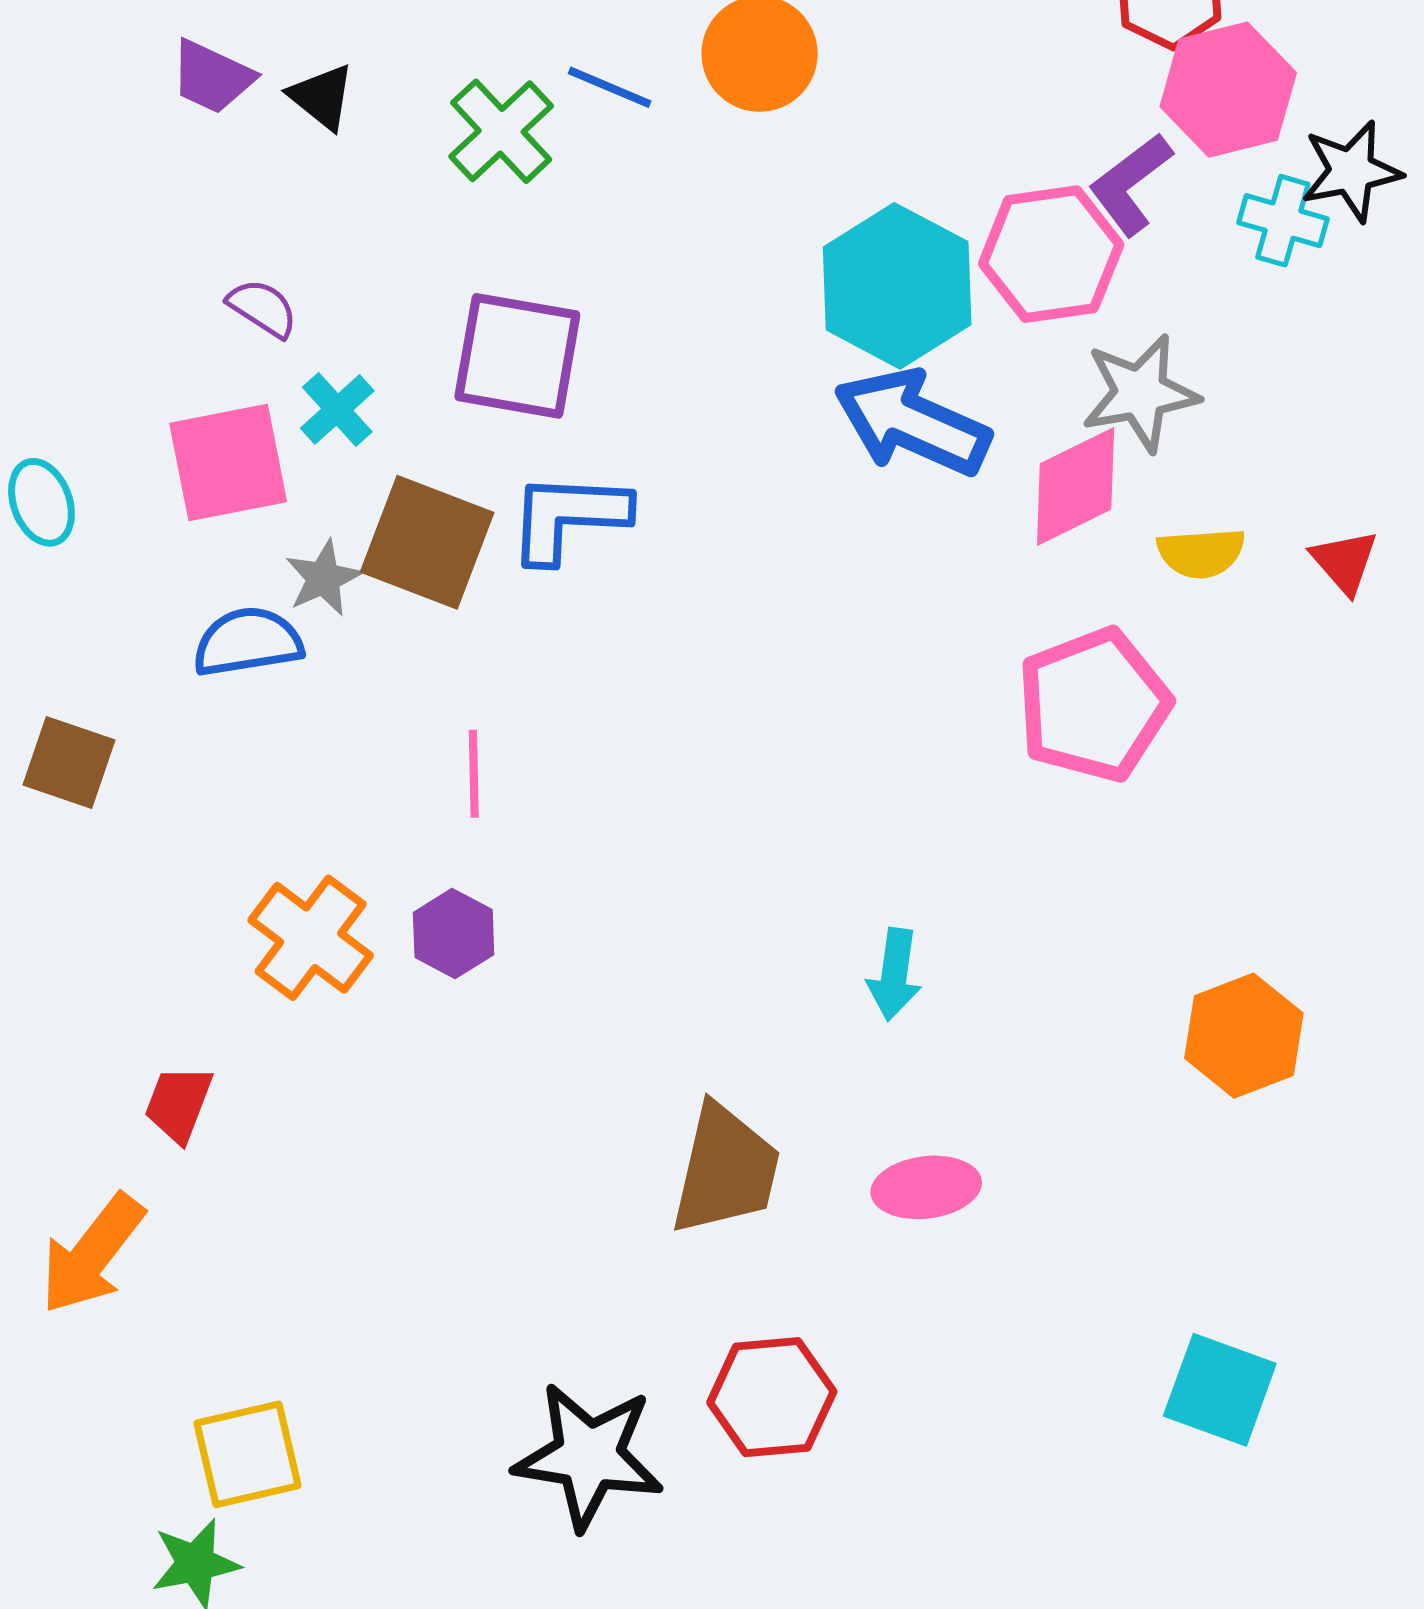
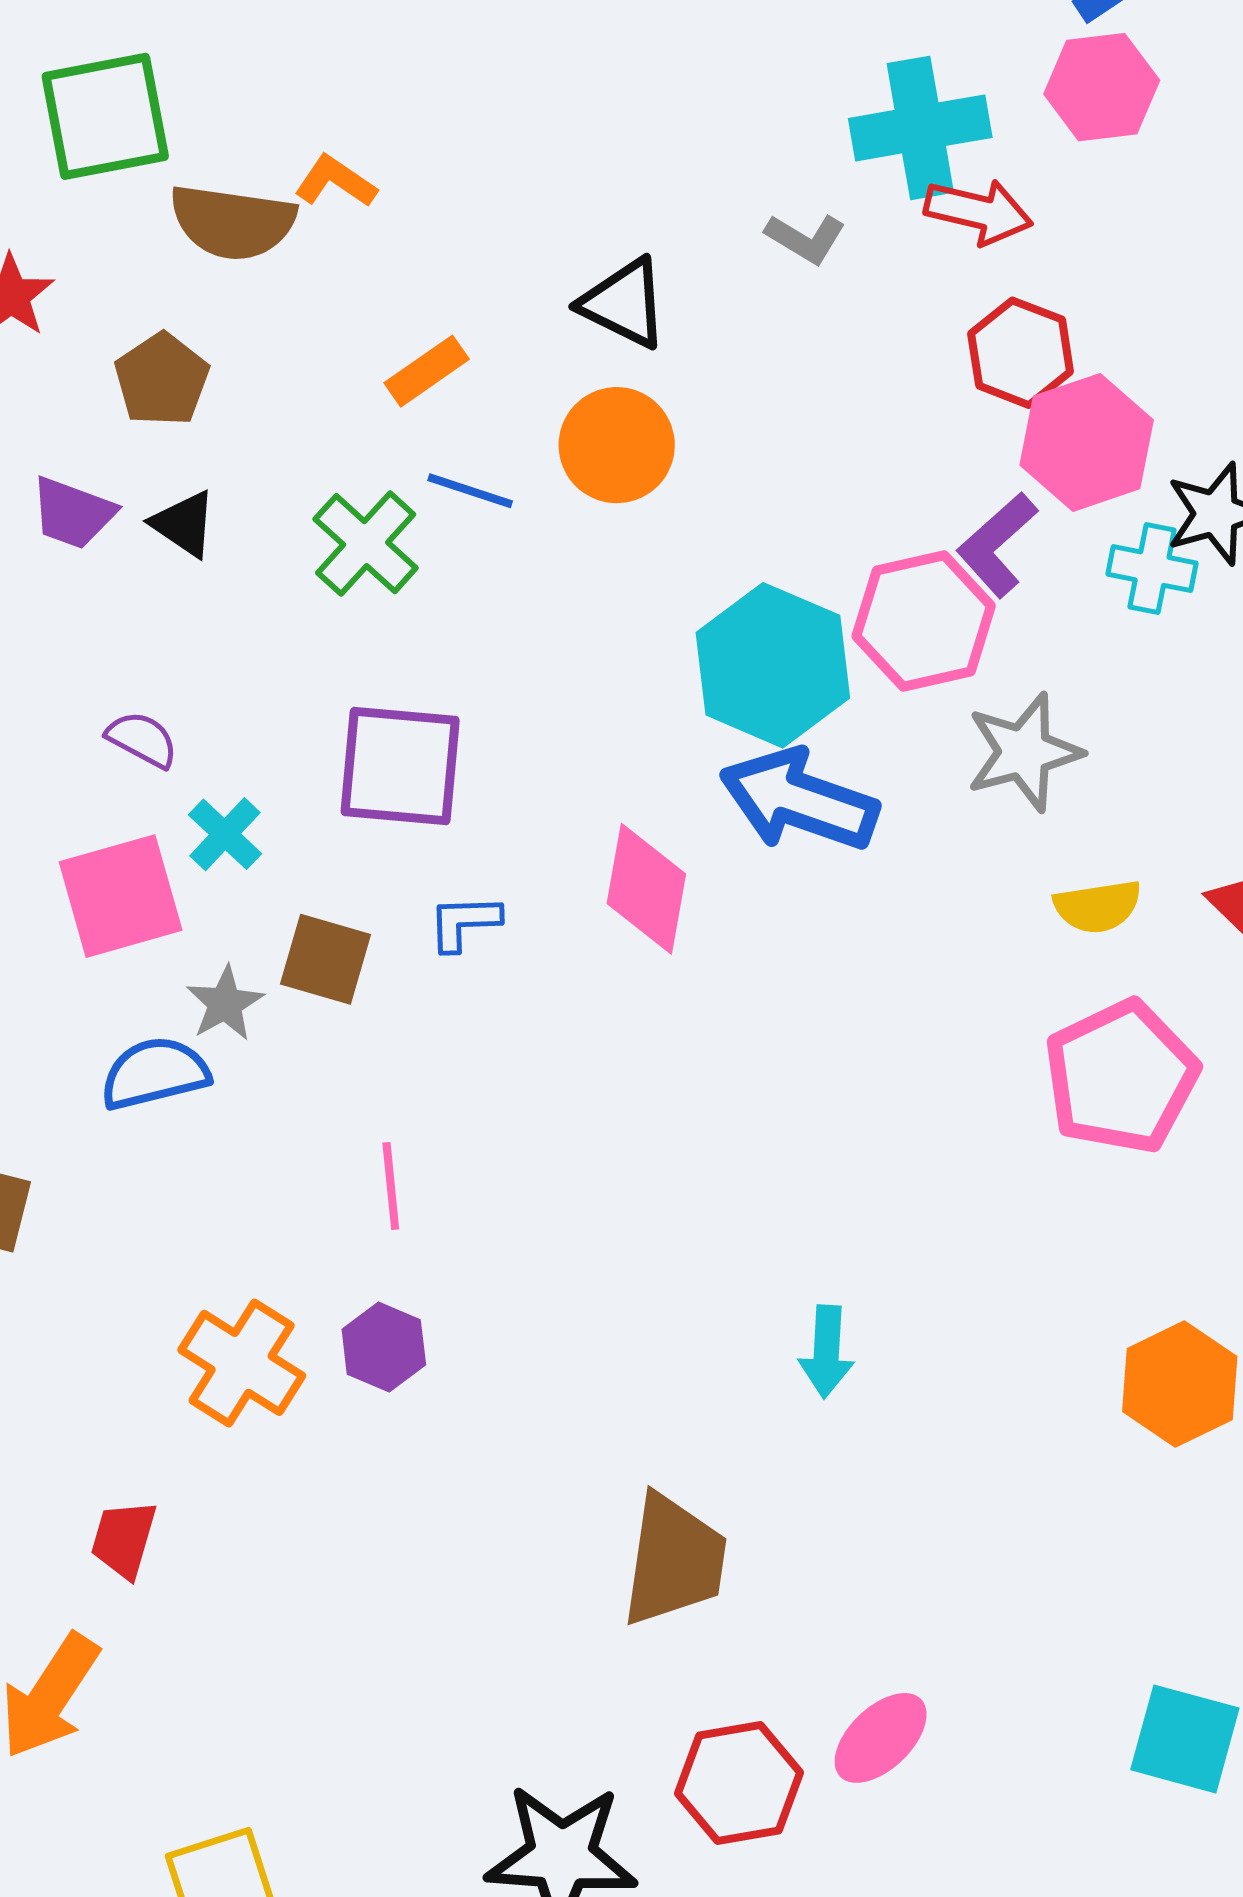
pink diamond: (1076, 486) -> (646, 889), moved, turned -49
blue L-shape: (568, 517) -> (464, 923), size x0.6
brown square: (427, 542) -> (325, 959), size x0.7
pink pentagon: (1094, 705) -> (1121, 1077), moved
pink ellipse: (926, 1187) -> (881, 1738), moved, turned -32

